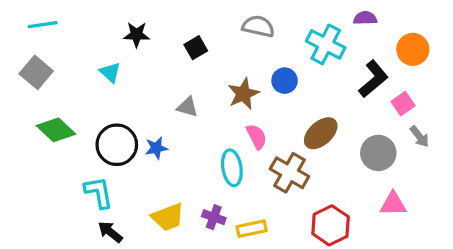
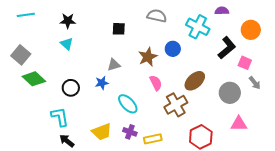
black star: (137, 35) -> (68, 21), moved
black square: (196, 48) -> (119, 29), turned 32
gray square: (36, 72) -> (21, 55), moved
pink square: (403, 104) -> (245, 63), turned -32
gray triangle: (188, 107) -> (114, 65), turned -32
black circle: (117, 145) -> (71, 88), size x0.7
blue star: (156, 148) -> (102, 83), moved
cyan ellipse: (232, 168) -> (128, 104), moved, turned -35
brown cross: (289, 173) -> (176, 105), turned 30

